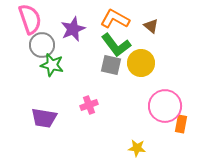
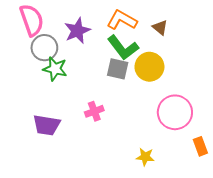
orange rectangle: (181, 124) -> (200, 146), moved, turned -30

